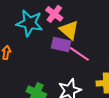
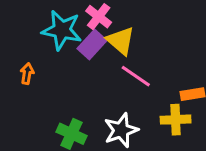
purple rectangle: (61, 45) -> (92, 44), moved, turned -60

